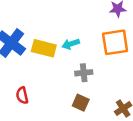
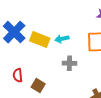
brown square: (81, 103) -> (38, 86), moved

